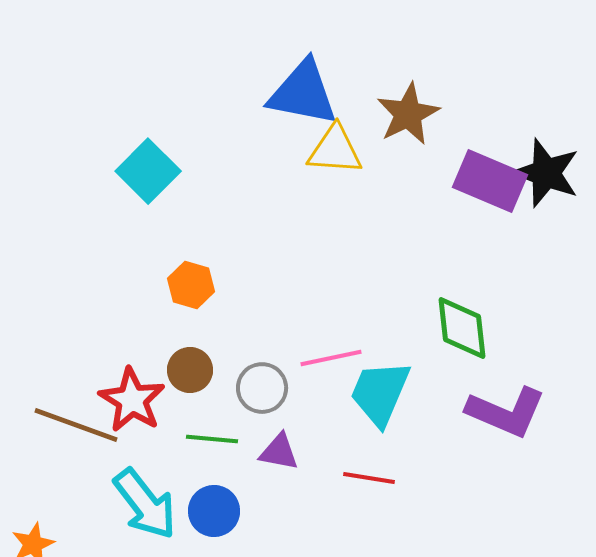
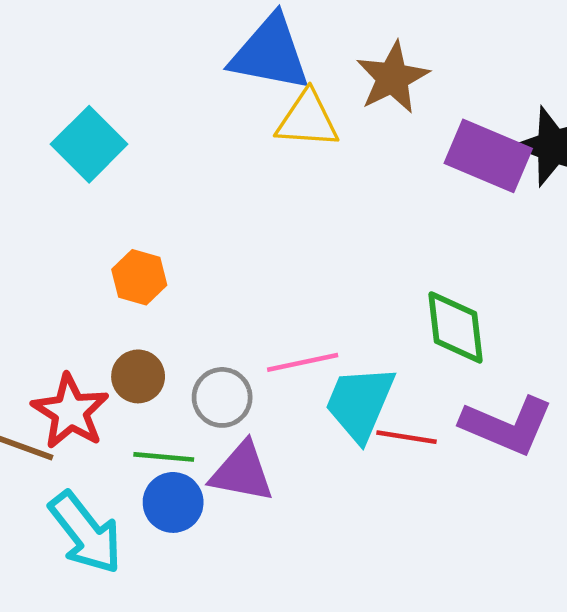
purple triangle: (279, 452) -> (242, 472), size x1.4
red line: (369, 478) -> (406, 437), moved
blue circle: (214, 511) -> (173, 502), moved

